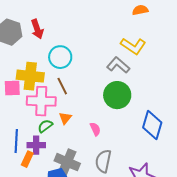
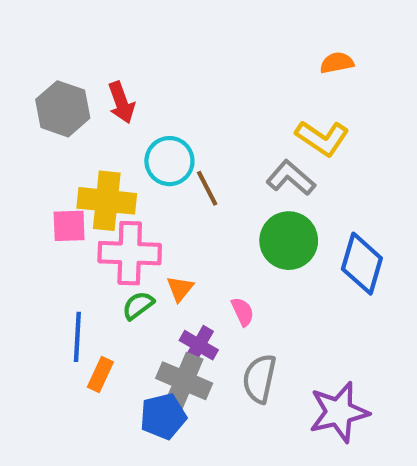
brown line: (62, 86) -> (207, 188), moved
blue diamond: (152, 125) -> (362, 264), moved
purple cross: (36, 145) -> (199, 345), moved, turned 30

